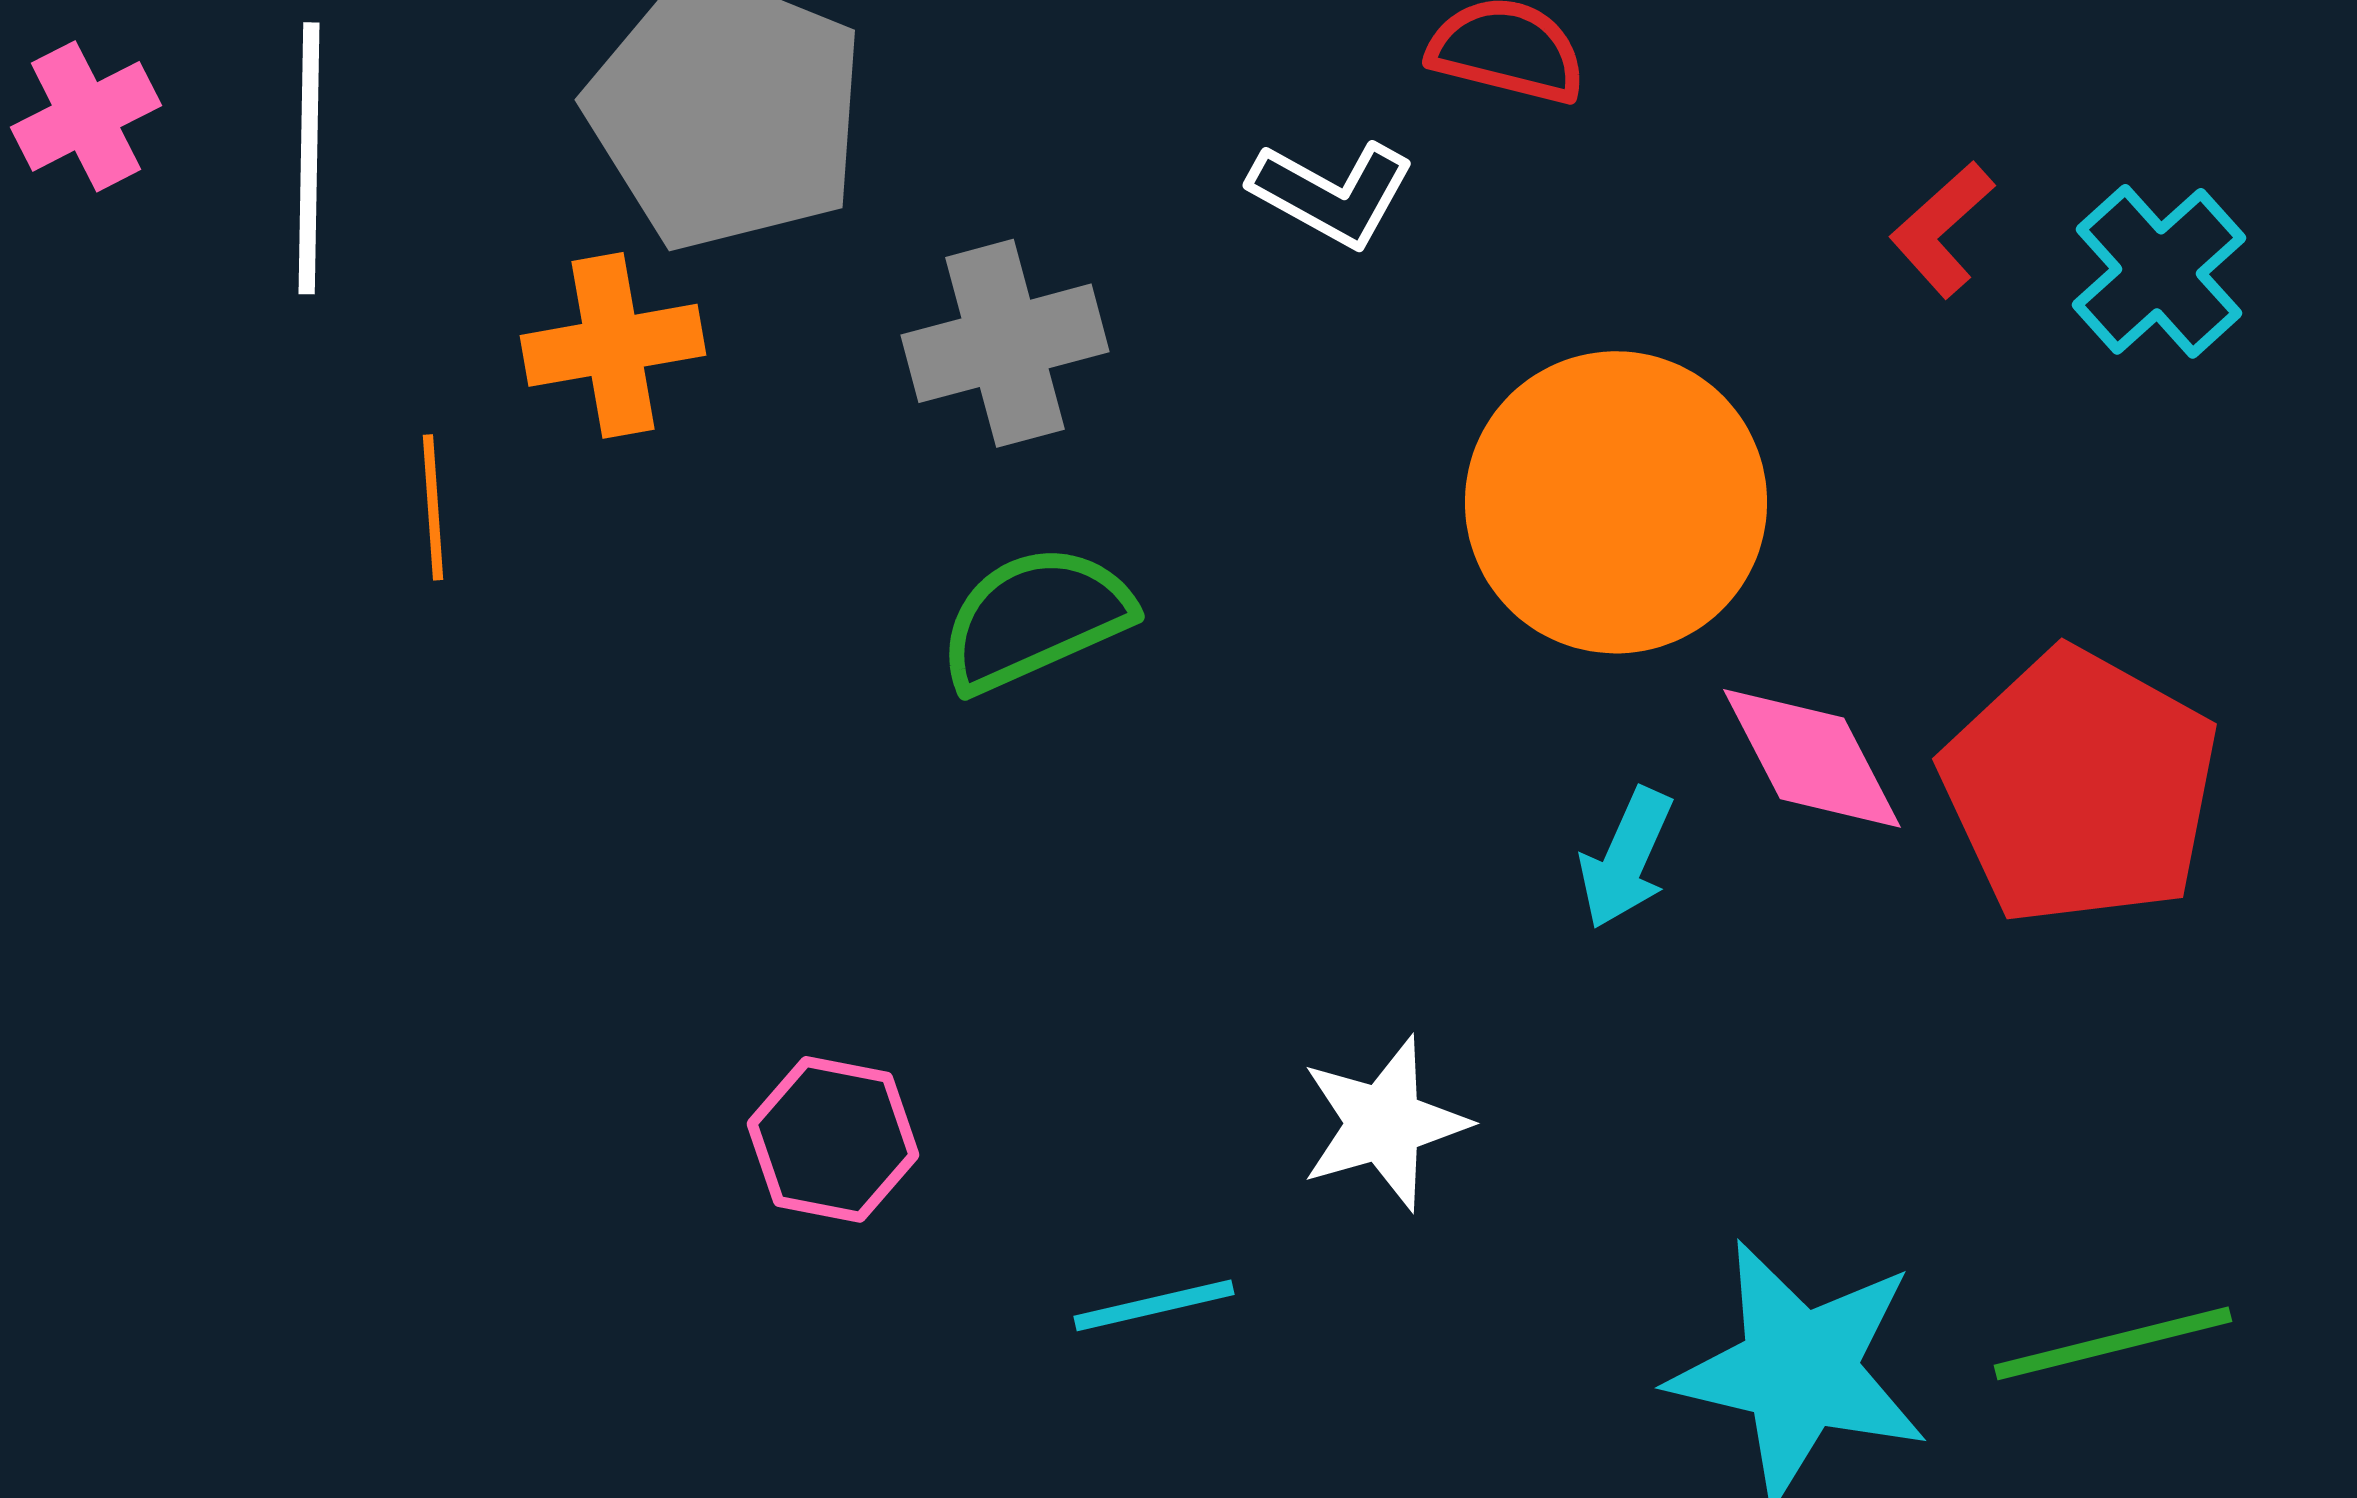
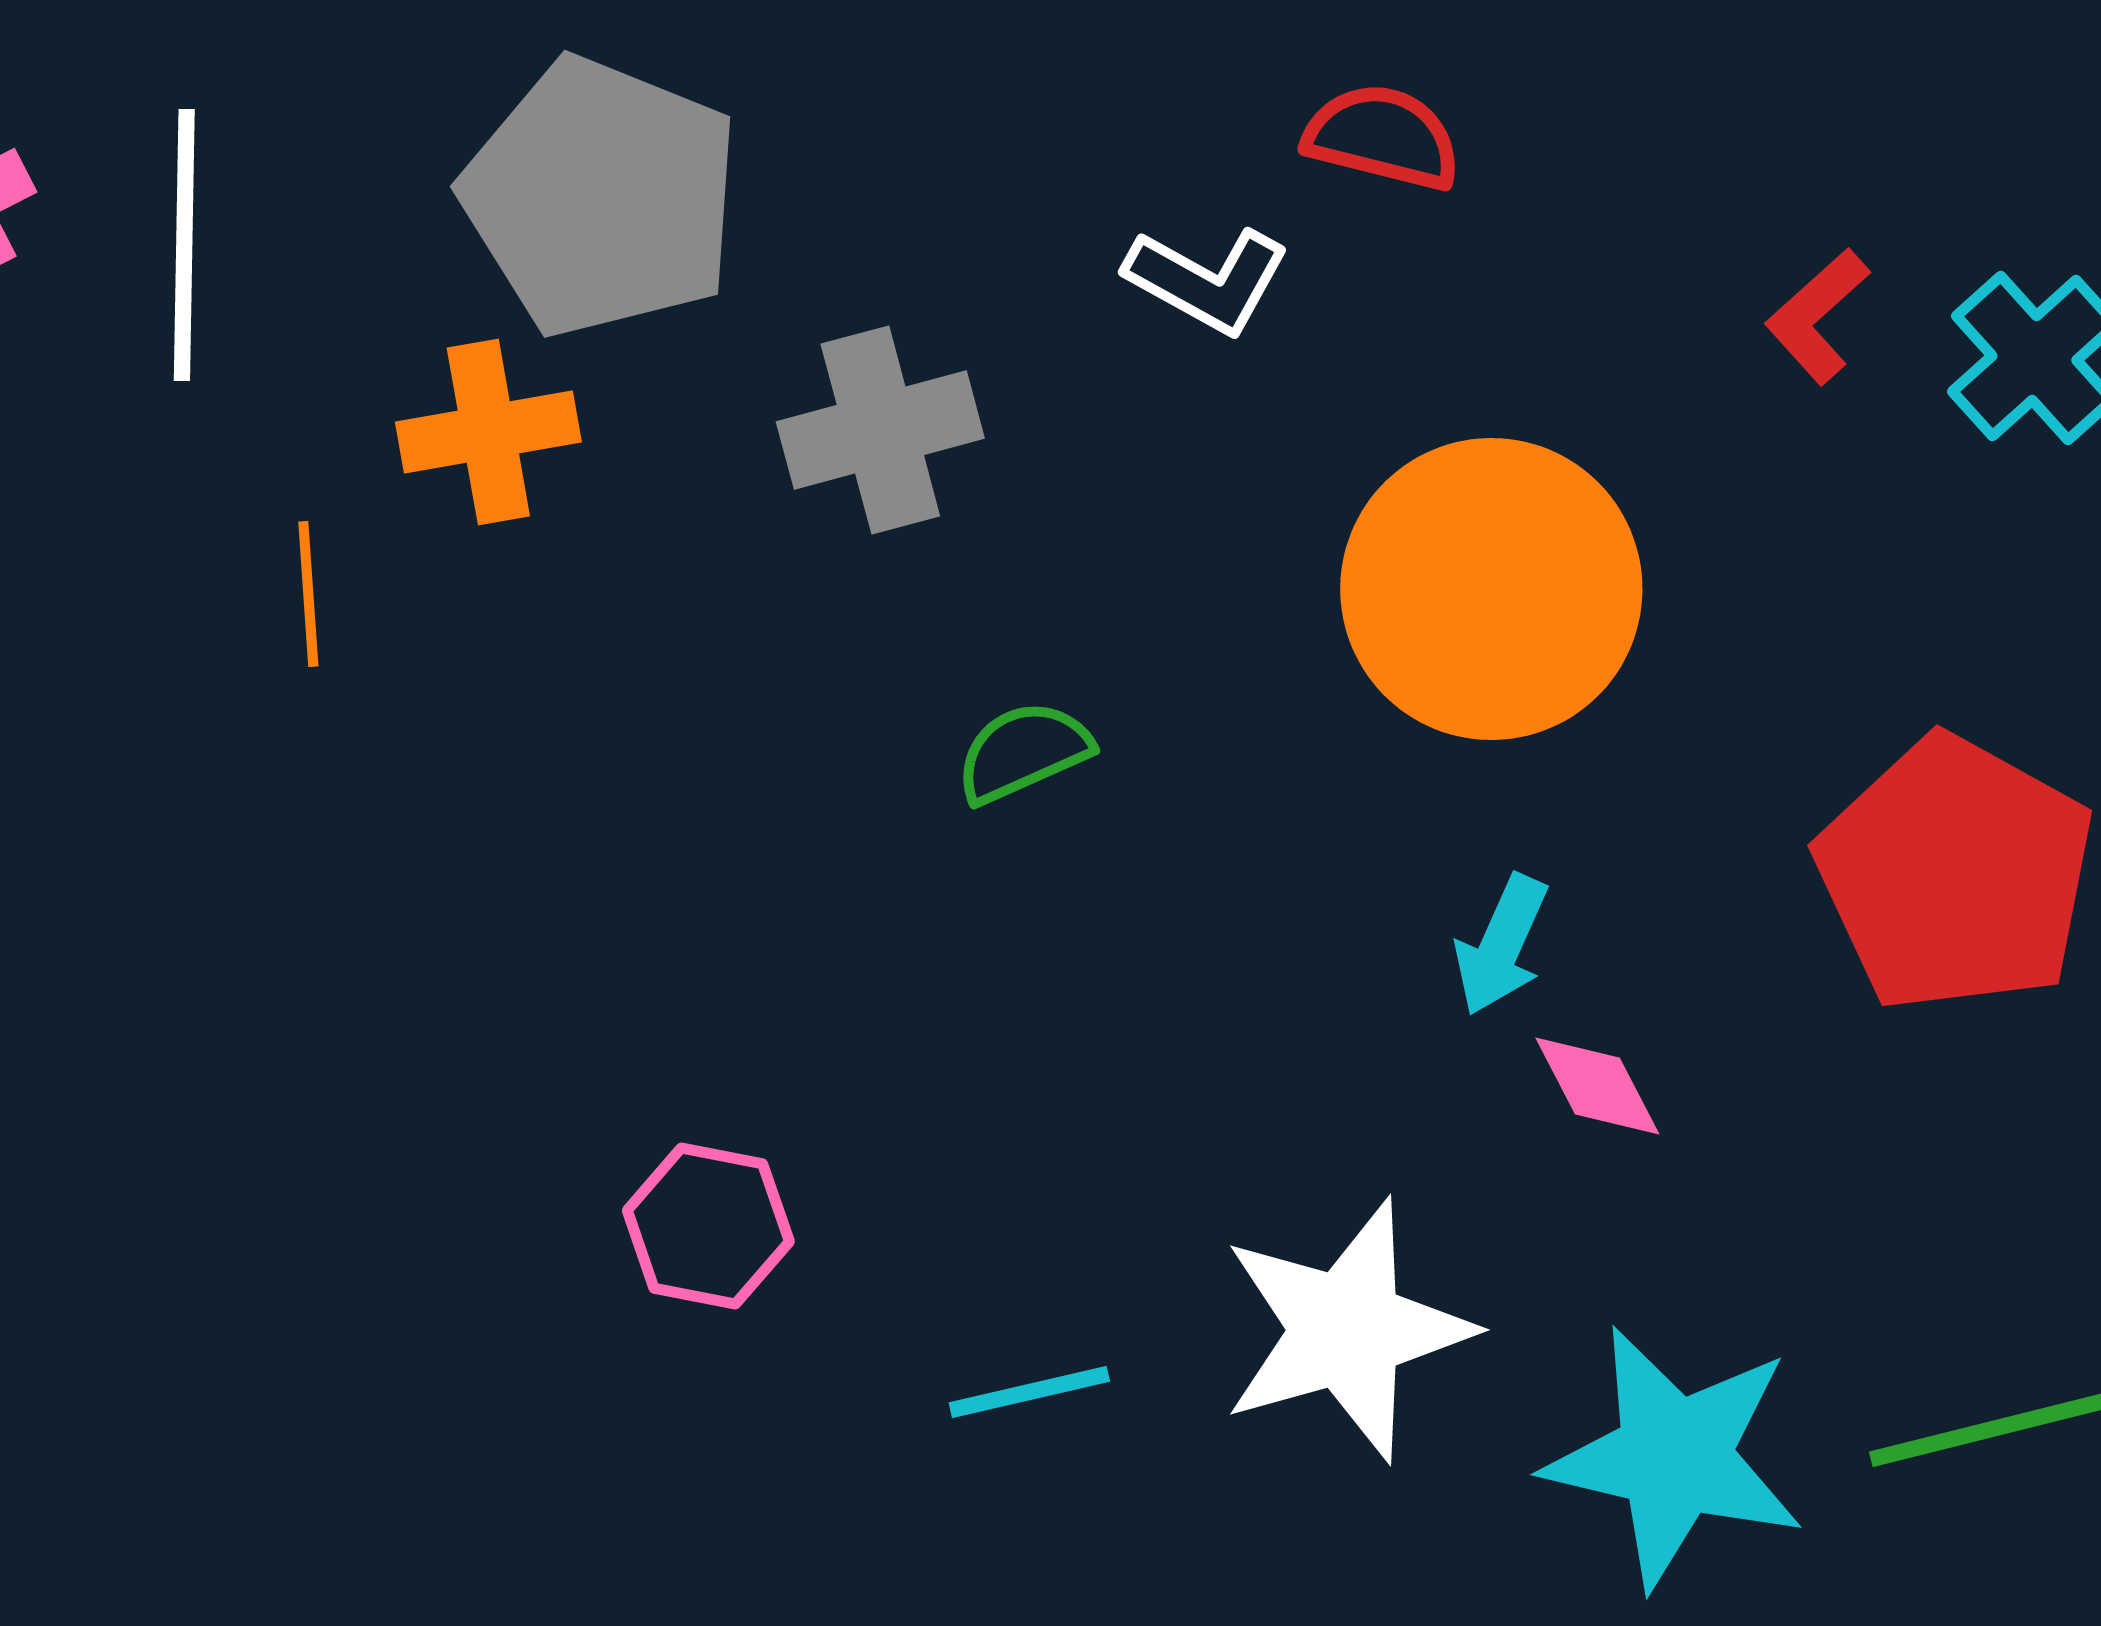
green semicircle: (1035, 618) -> (1023, 752), moved, size x0.7
pink diamond: (1812, 758) -> (1597, 1086), moved, size x0.7
white star: (1384, 1123) -> (1346, 1330), moved, size x1.5

